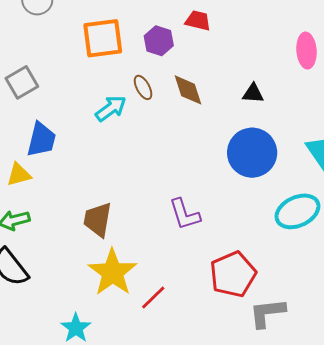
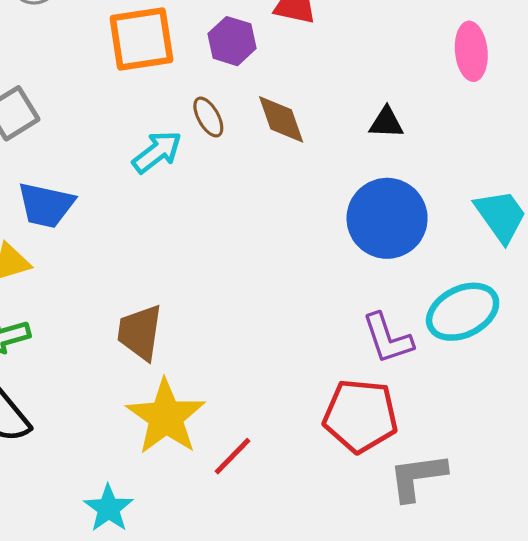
blue trapezoid: (41, 140) -> (46, 205), turned 90
purple L-shape: (185, 214) -> (388, 338), moved
red pentagon: (233, 274) -> (361, 416), turned 30

